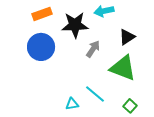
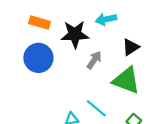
orange rectangle: (42, 14) -> (40, 23), turned 36

